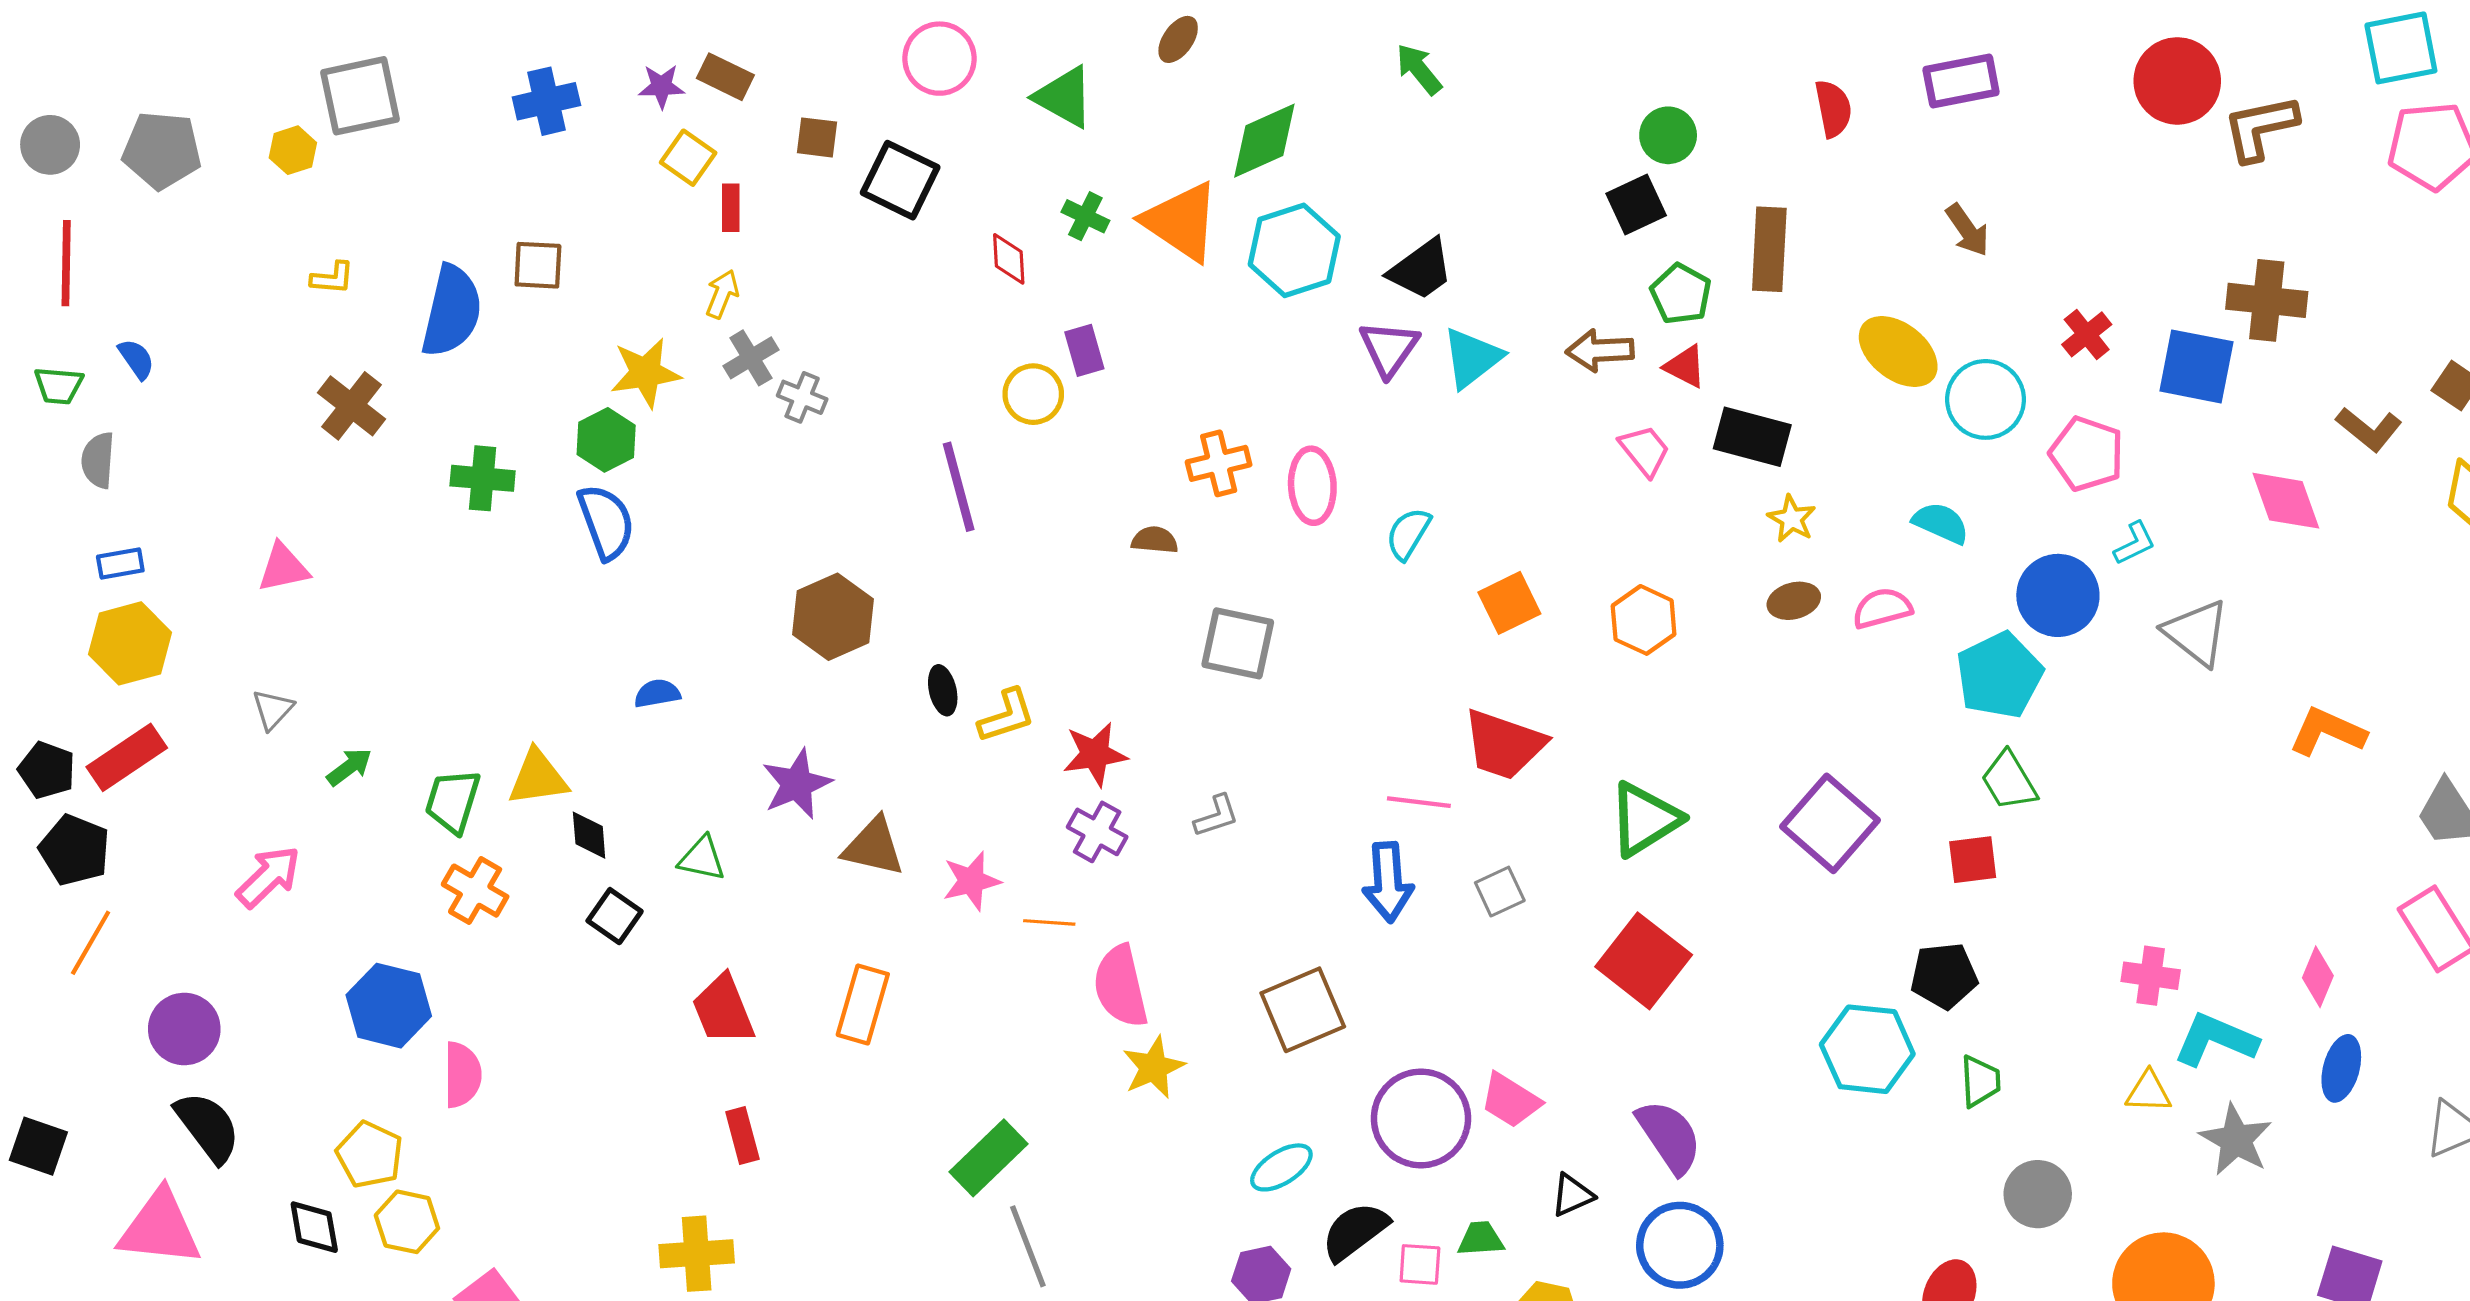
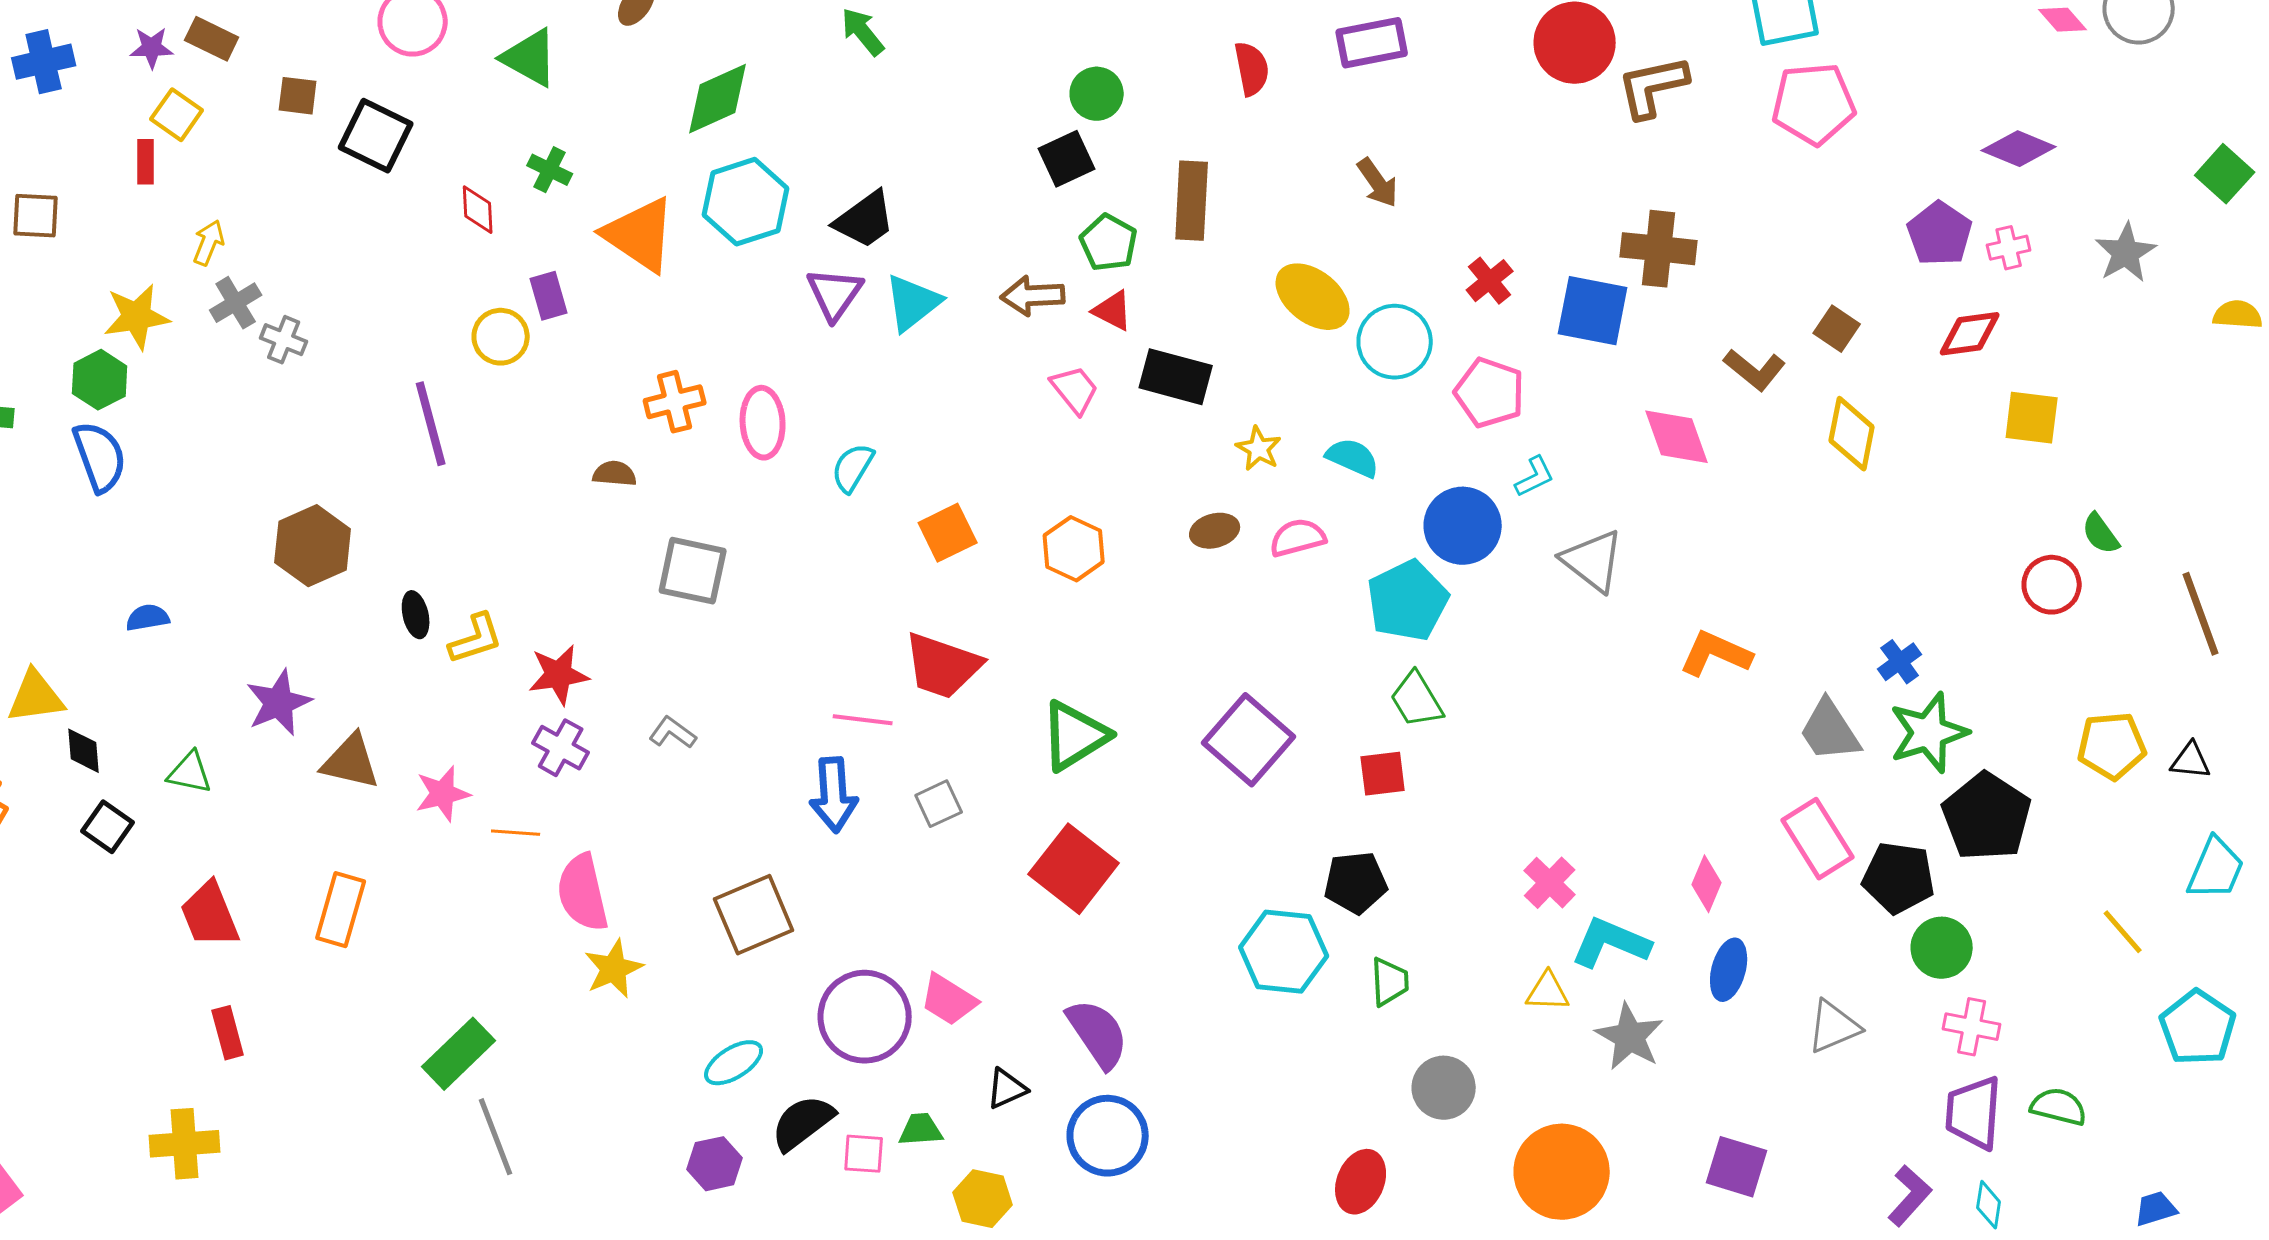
red rectangle: (731, 208) -> (146, 162), moved
orange triangle: (1181, 222) -> (640, 235), moved
yellow star: (1792, 519) -> (1259, 449), moved
gray L-shape: (1216, 816) -> (673, 733), turned -126
pink cross: (2151, 976) -> (1550, 883), turned 36

